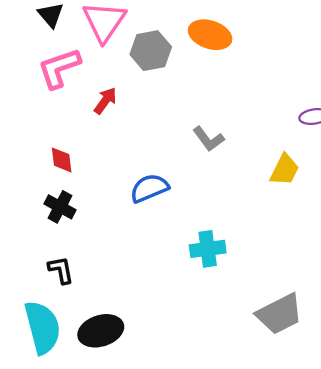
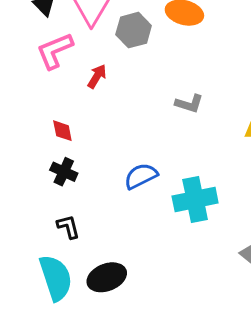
gray L-shape: (208, 139) -> (189, 104), turned -32
blue semicircle: (149, 188) -> (141, 176), moved
cyan cross: (208, 249) -> (195, 200), size x1.4

